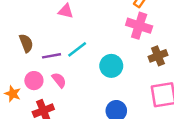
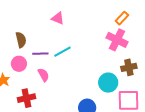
cyan circle: (111, 66) -> (108, 83), moved
pink circle: (34, 81) -> (19, 64), moved

